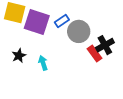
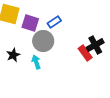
purple square: (37, 22) -> (30, 23), size x0.7
gray circle: (79, 31) -> (43, 41), moved

